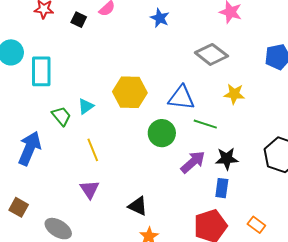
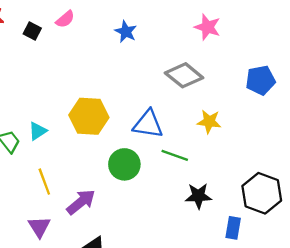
purple arrow: (193, 162) -> (81, 202), moved
blue rectangle: (222, 188) -> (233, 228), moved

